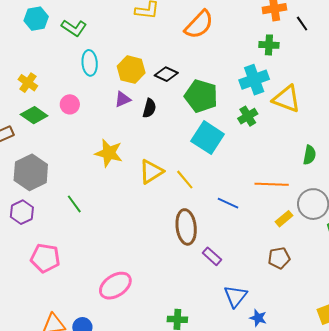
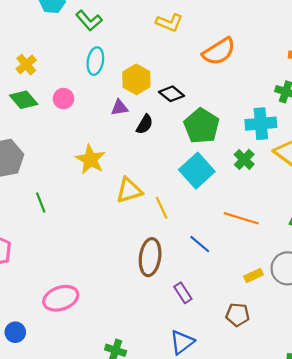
green cross: (248, 116) -> (244, 159), turned -30
orange line: (272, 184) -> (241, 218), moved
purple rectangle: (212, 256) -> (183, 293), moved

